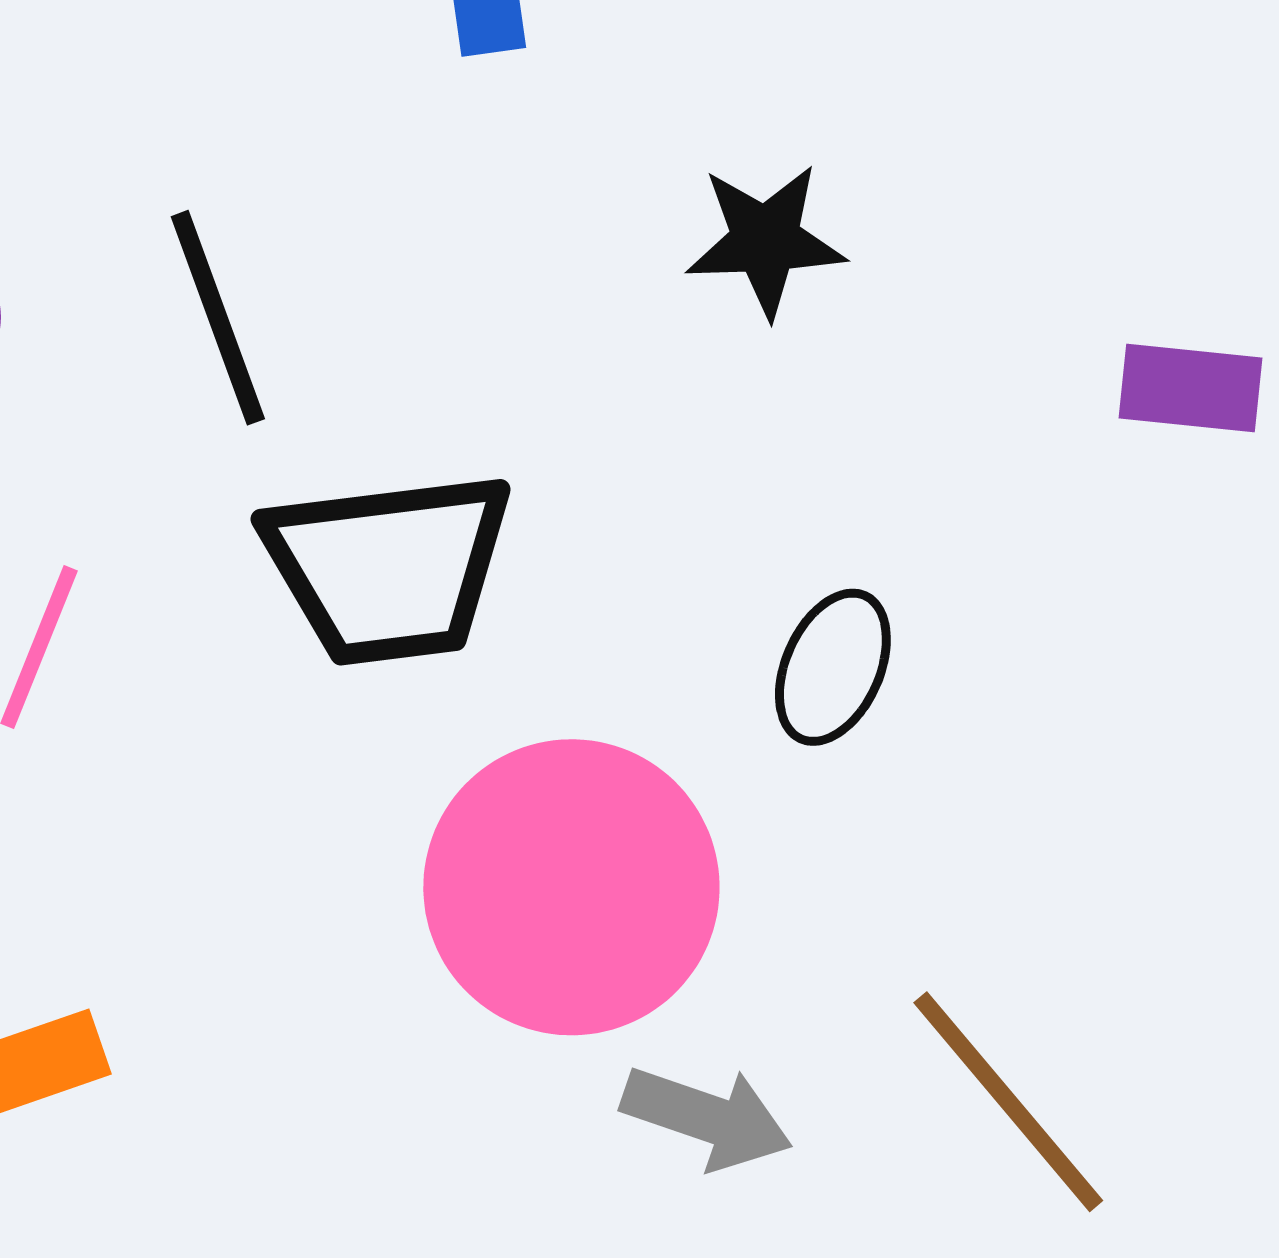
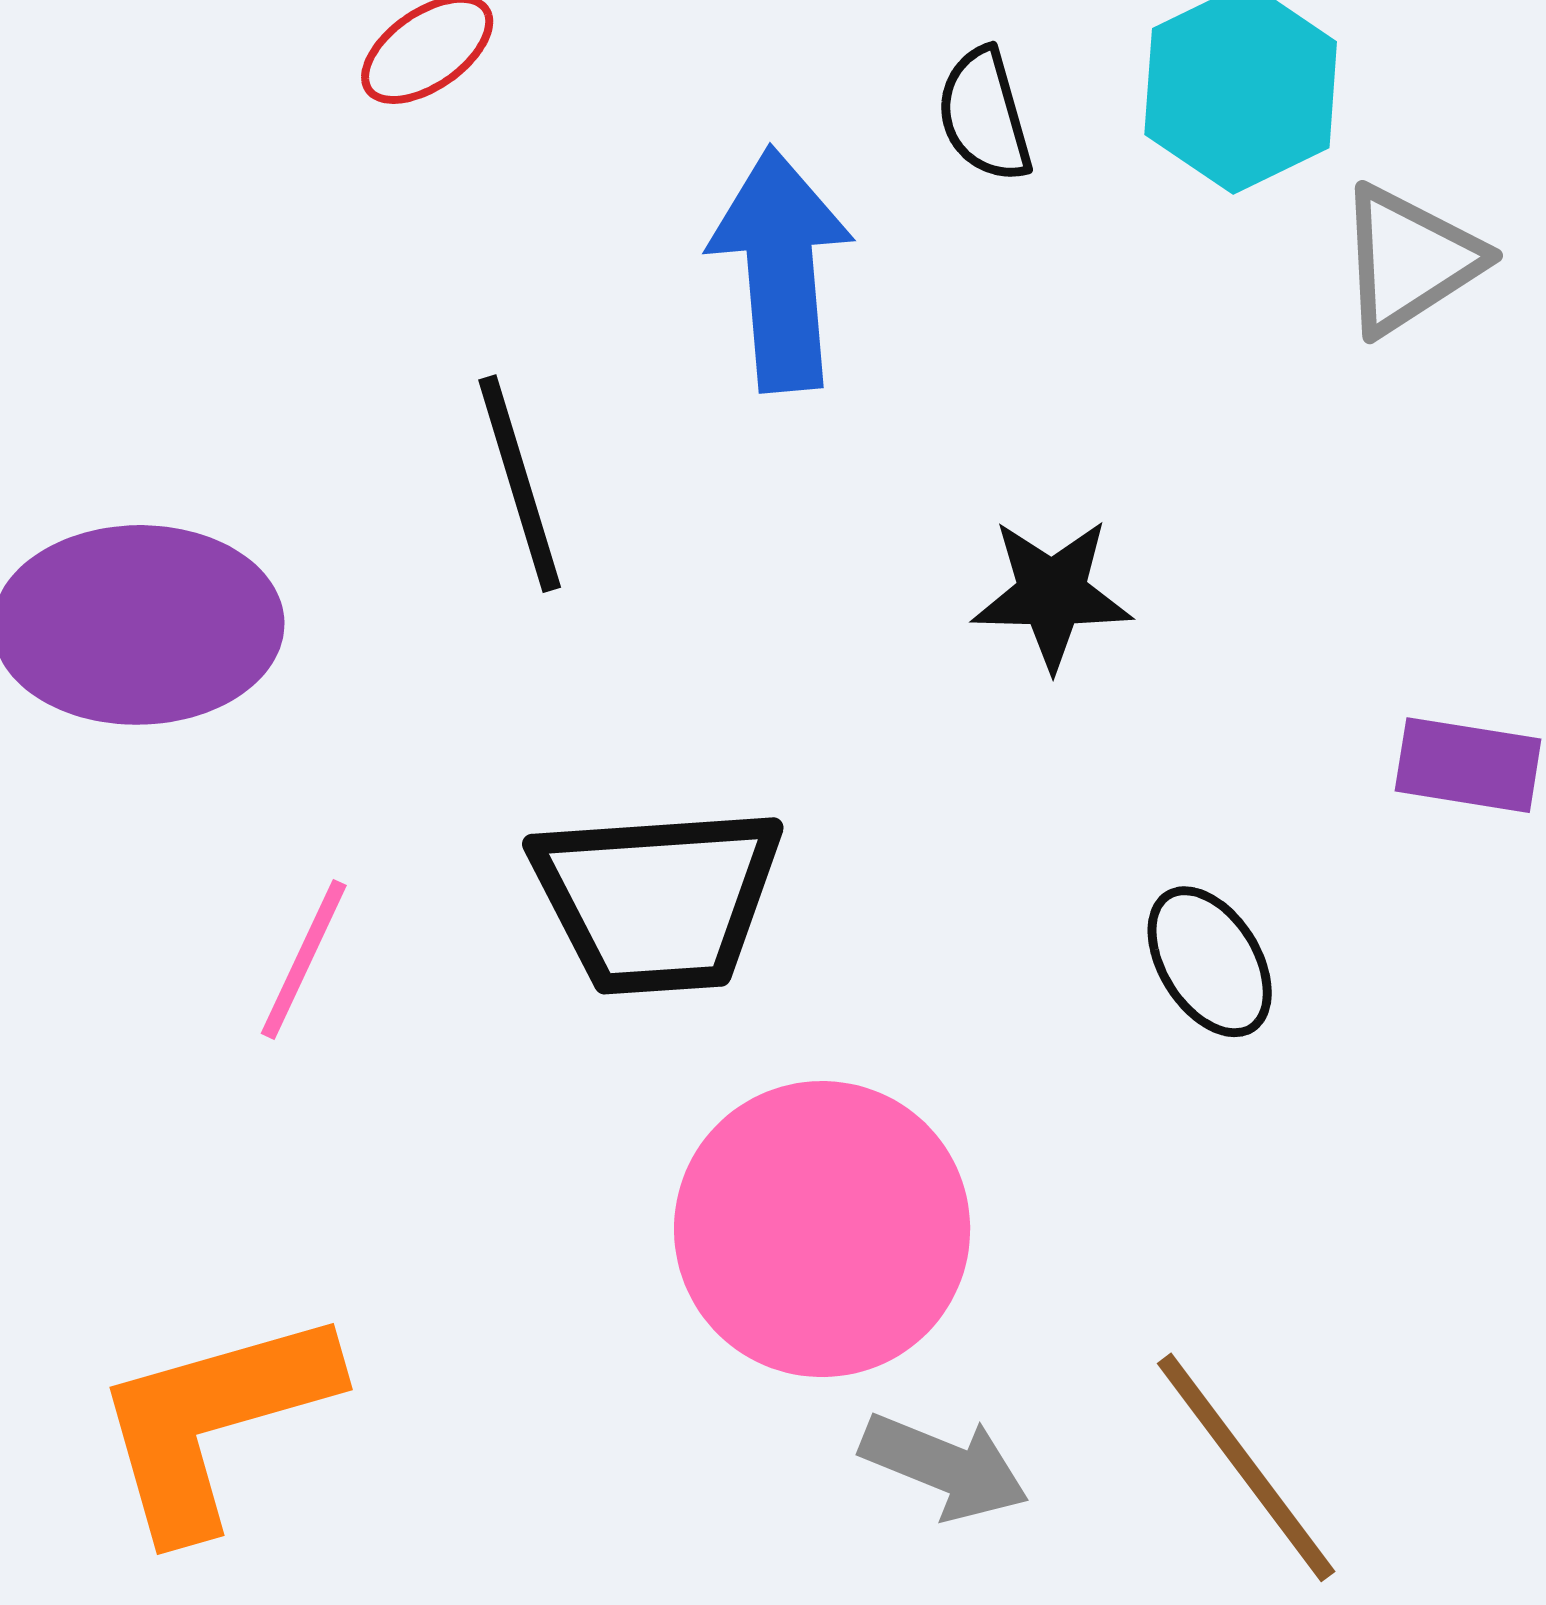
black line: (218, 318) -> (520, 484), moved
black ellipse: (833, 667) -> (1210, 962), moved, turned -59

